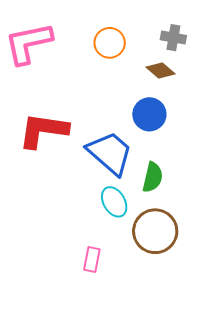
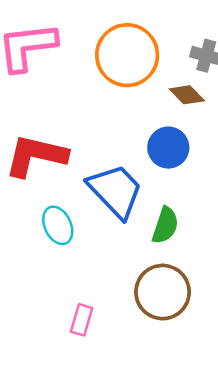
orange circle: (110, 43) -> (127, 55), size x1.6
cyan ellipse: (114, 202) -> (58, 225), moved

